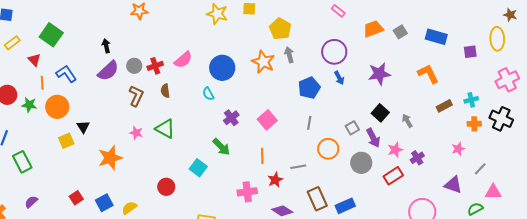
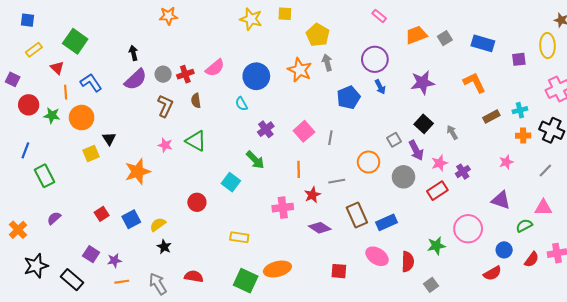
gray line: (309, 123) -> (330, 138), moved
gray line: (480, 169) -> (545, 170), moved

